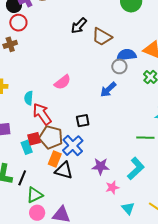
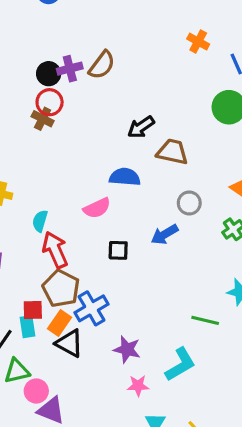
brown trapezoid: (102, 37) -> (172, 152), turned 150
brown cross: (10, 44) -> (43, 119), moved, turned 32
blue semicircle: (126, 55) -> (125, 177), moved
black square: (83, 121) -> (118, 250), moved
red square: (34, 139) -> (33, 310), moved
cyan rectangle: (27, 147) -> (27, 327), moved
pink circle: (37, 213) -> (36, 391), moved

